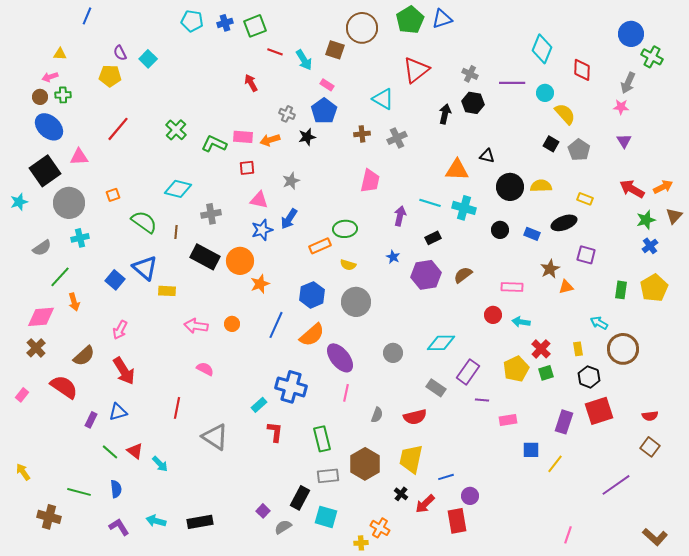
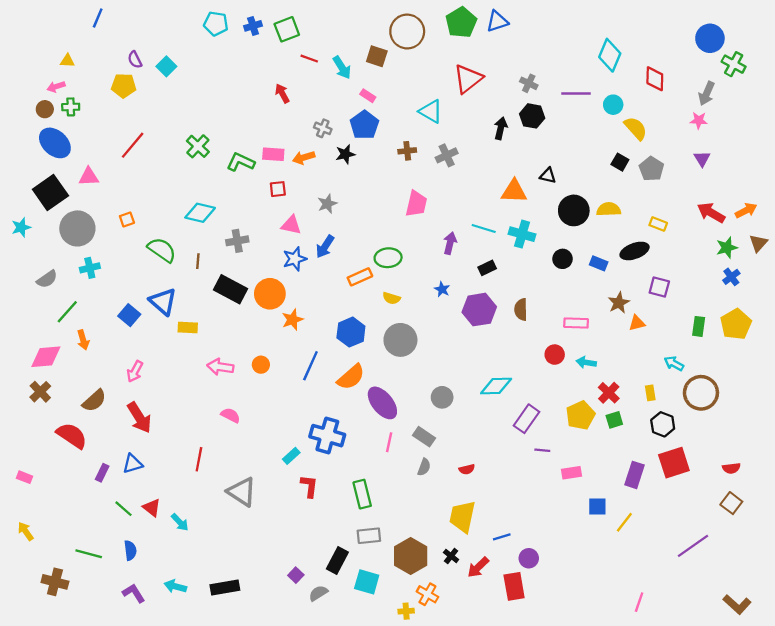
brown semicircle: (463, 275) -> (521, 310), turned -54
gray rectangle: (436, 388) -> (424, 437), moved
pink rectangle: (22, 395) -> (25, 477), moved, turned 72
red semicircle: (415, 417) -> (467, 469), size x0.6
brown hexagon: (365, 464) -> (411, 556), moved

